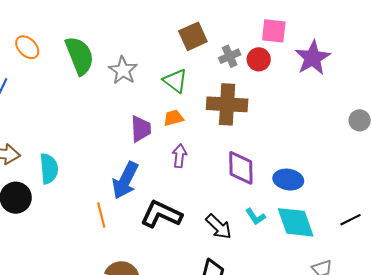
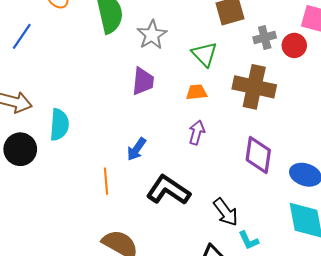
purple trapezoid: (141, 129) -> (143, 81), moved
blue arrow: (125, 180) -> (136, 149), size x0.6
cyan L-shape: (255, 217) -> (249, 240), moved

